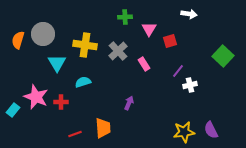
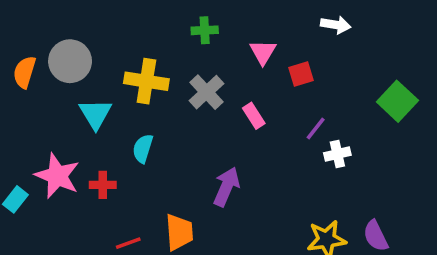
green cross: (125, 17) -> (205, 30), moved
cyan semicircle: (83, 82) -> (143, 149), turned -56
purple arrow: (129, 103) -> (226, 187), size x1.5

